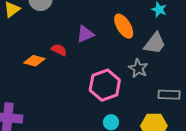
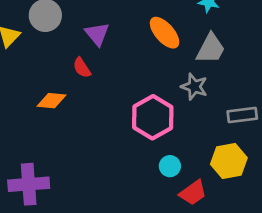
purple triangle: (85, 34) -> (97, 34), moved, turned -36
red semicircle: (59, 50) -> (82, 68), moved, turned -140

